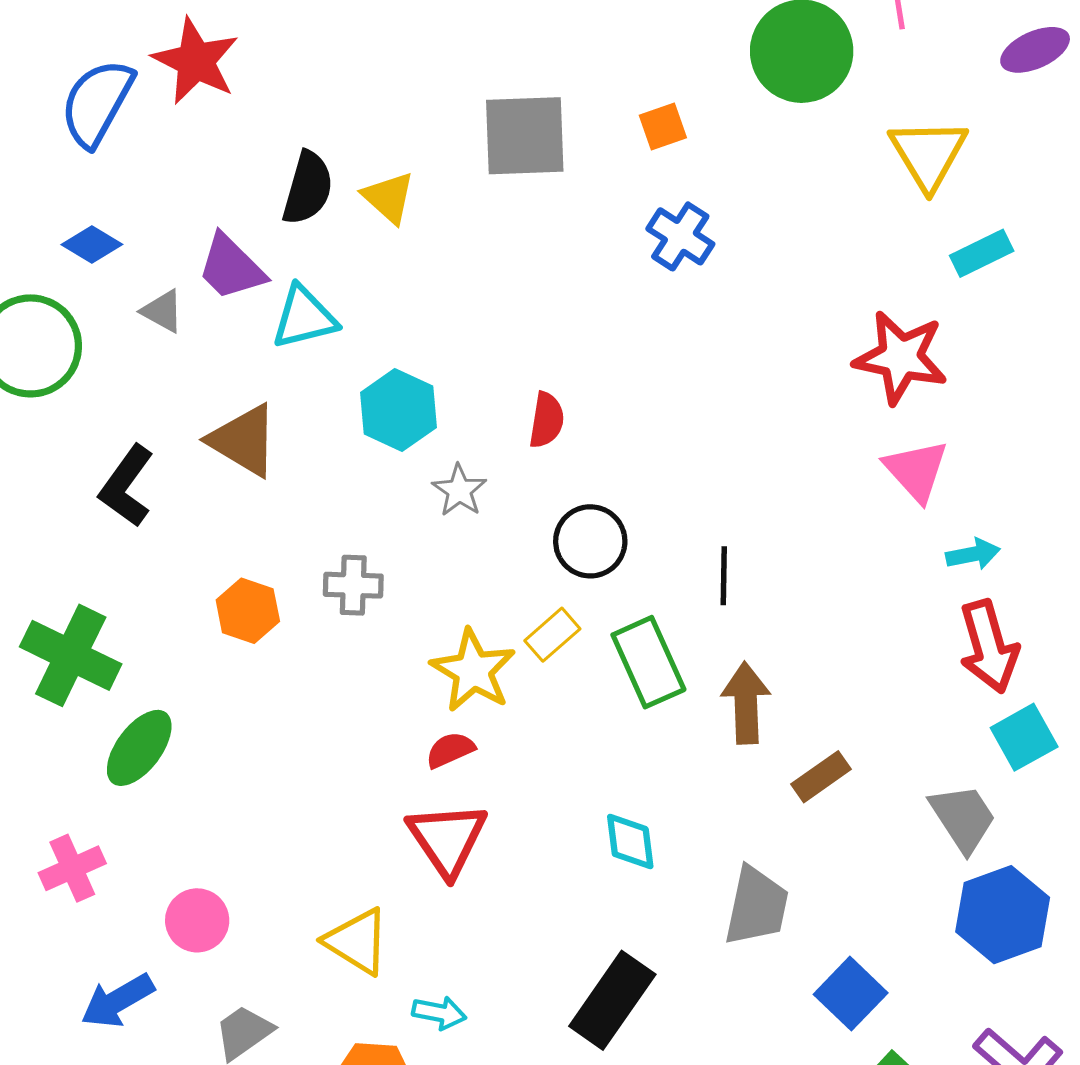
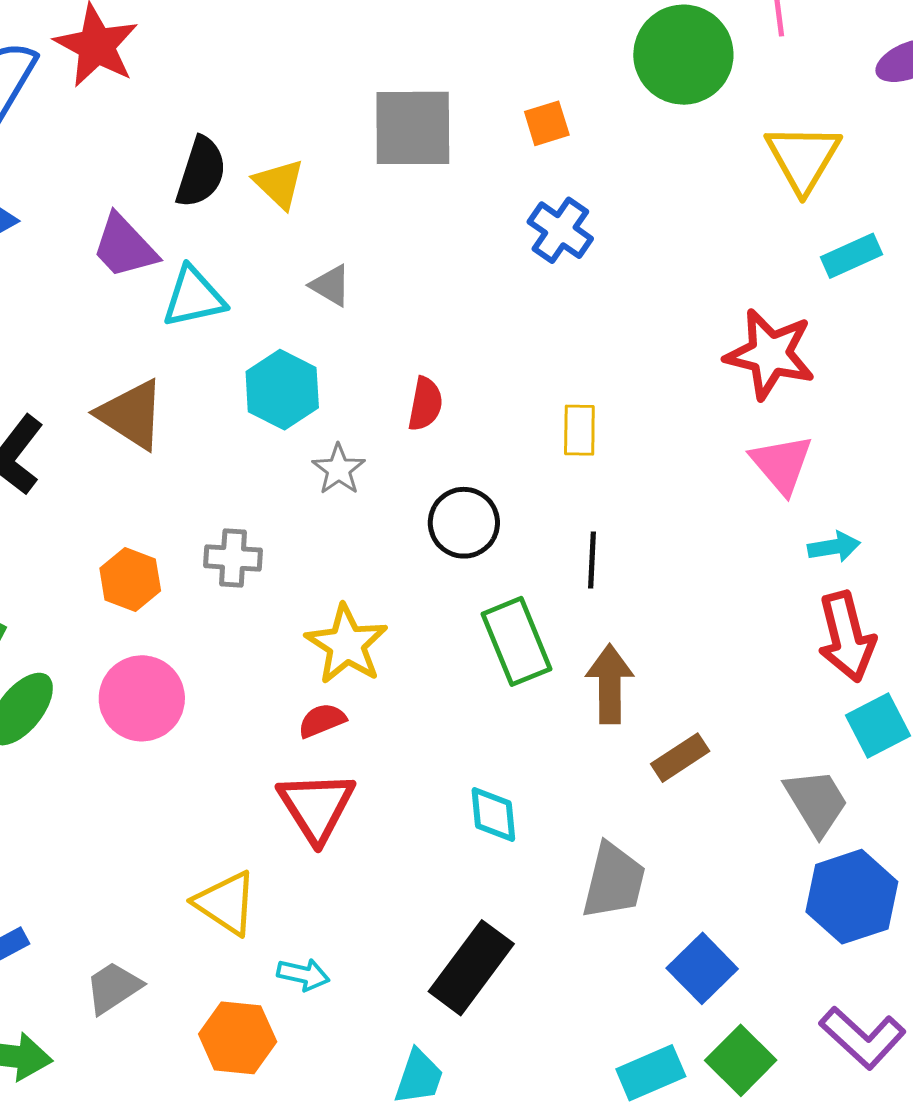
gray triangle: (162, 311) -> (331, 285), moved
yellow rectangle: (552, 635) -> (579, 430), moved, turned -50
pink circle: (197, 920) -> (142, 698), moved, size x1.4

